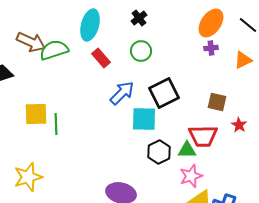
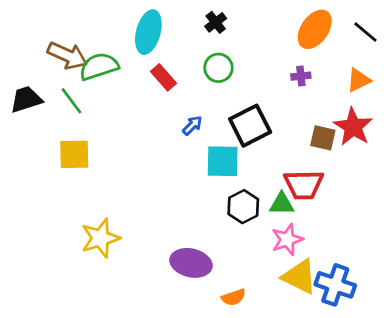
purple cross: (211, 48) -> (301, 76), moved
blue arrow: (122, 93) -> (192, 126), size x0.6
green line: (56, 124) -> (71, 101), moved, turned -35
red star: (239, 125) -> (353, 127), moved, size x1.8
yellow star: (28, 177) -> (100, 238), moved

